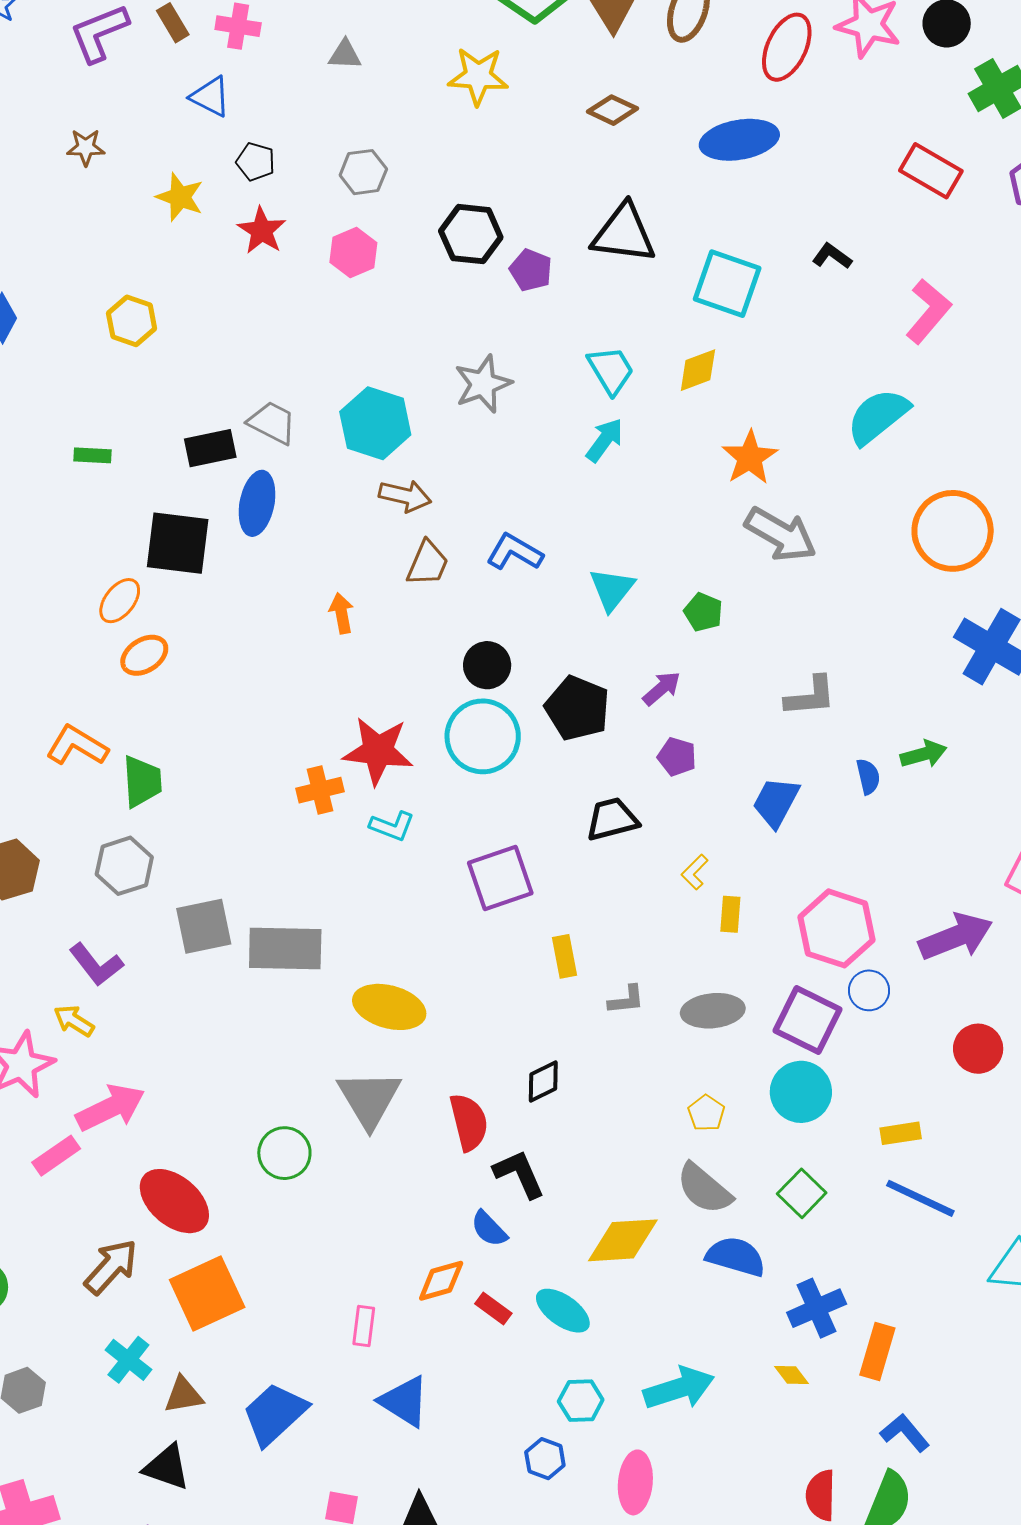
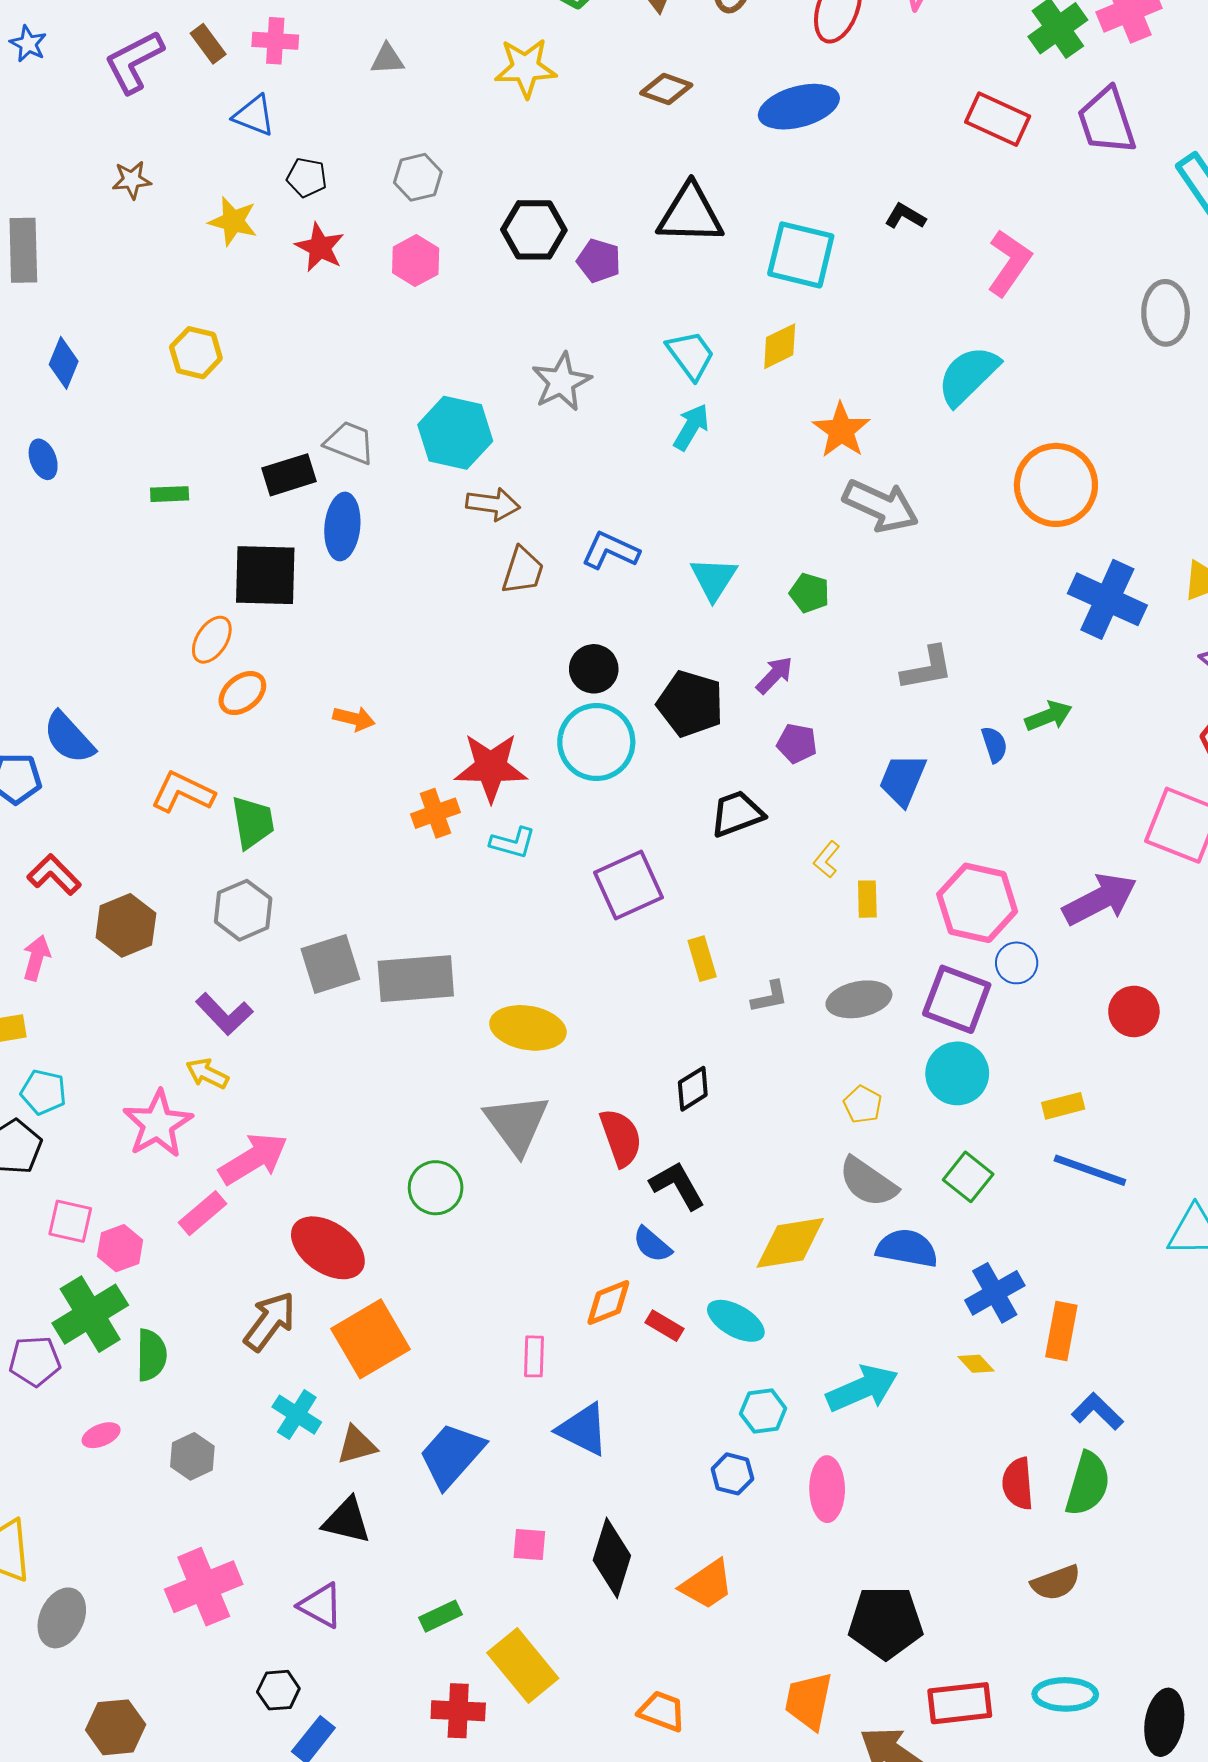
orange arrow: (342, 613) -> (354, 719), moved, turned 120

